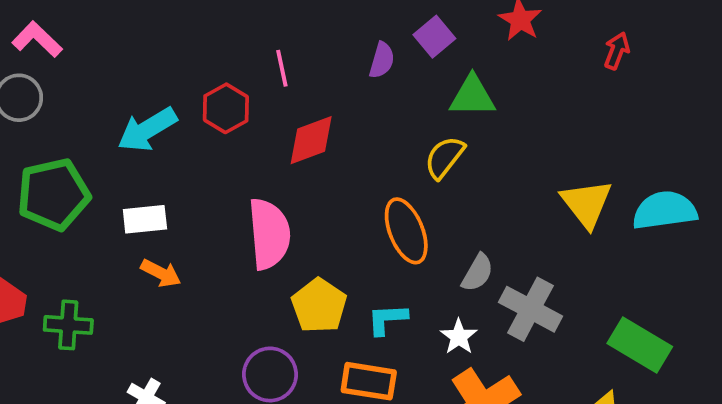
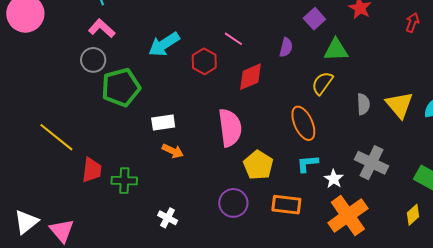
purple semicircle: (382, 60) -> (286, 47), moved
pink line: (282, 68) -> (233, 39), turned -42
cyan arrow: (147, 130) -> (164, 44), moved
green pentagon: (53, 194) -> (121, 87), moved
gray semicircle: (477, 273) -> (363, 104), moved, turned -30
cyan L-shape: (387, 319) -> (307, 164), moved

